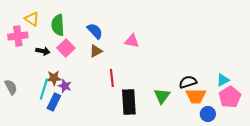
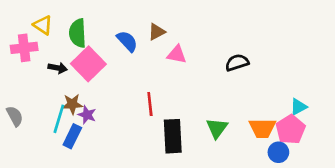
pink square: (66, 48) -> (88, 64), size x1.4
brown triangle: (96, 51) -> (157, 32), moved
black semicircle: (188, 82) -> (237, 63), moved
pink pentagon: (230, 97) -> (290, 130), moved

